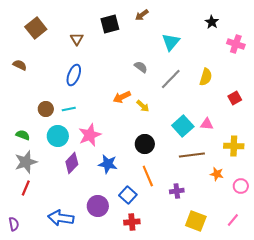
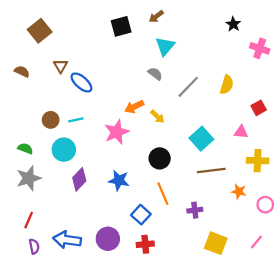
brown triangle: (77, 39) -> (61, 66), moved
cyan triangle: (171, 42) -> (165, 46), moved
blue ellipse: (74, 75) -> (81, 82), turned -70
pink triangle: (207, 124) -> (241, 132), moved
pink star: (90, 135) -> (117, 132), moved
red line: (26, 188) -> (29, 220), moved
purple circle: (98, 206) -> (108, 239), moved
purple semicircle: (14, 224) -> (34, 246), moved

